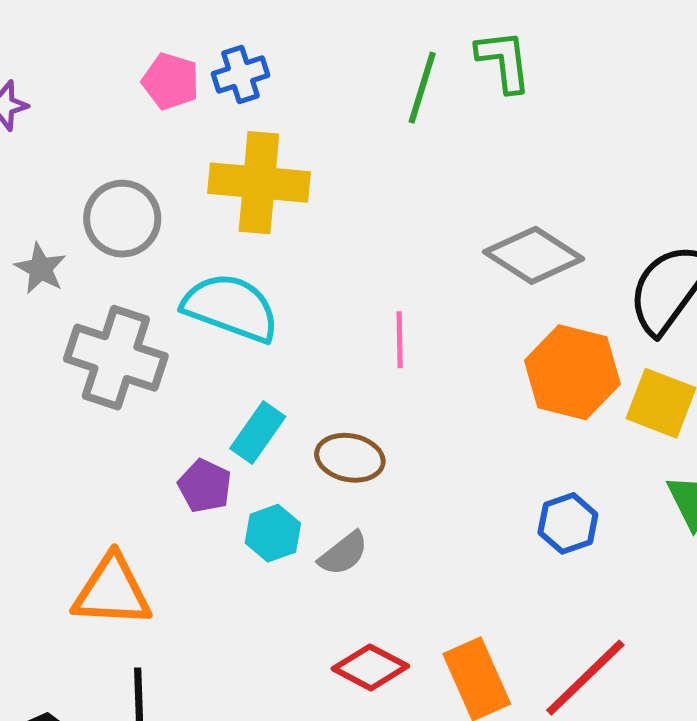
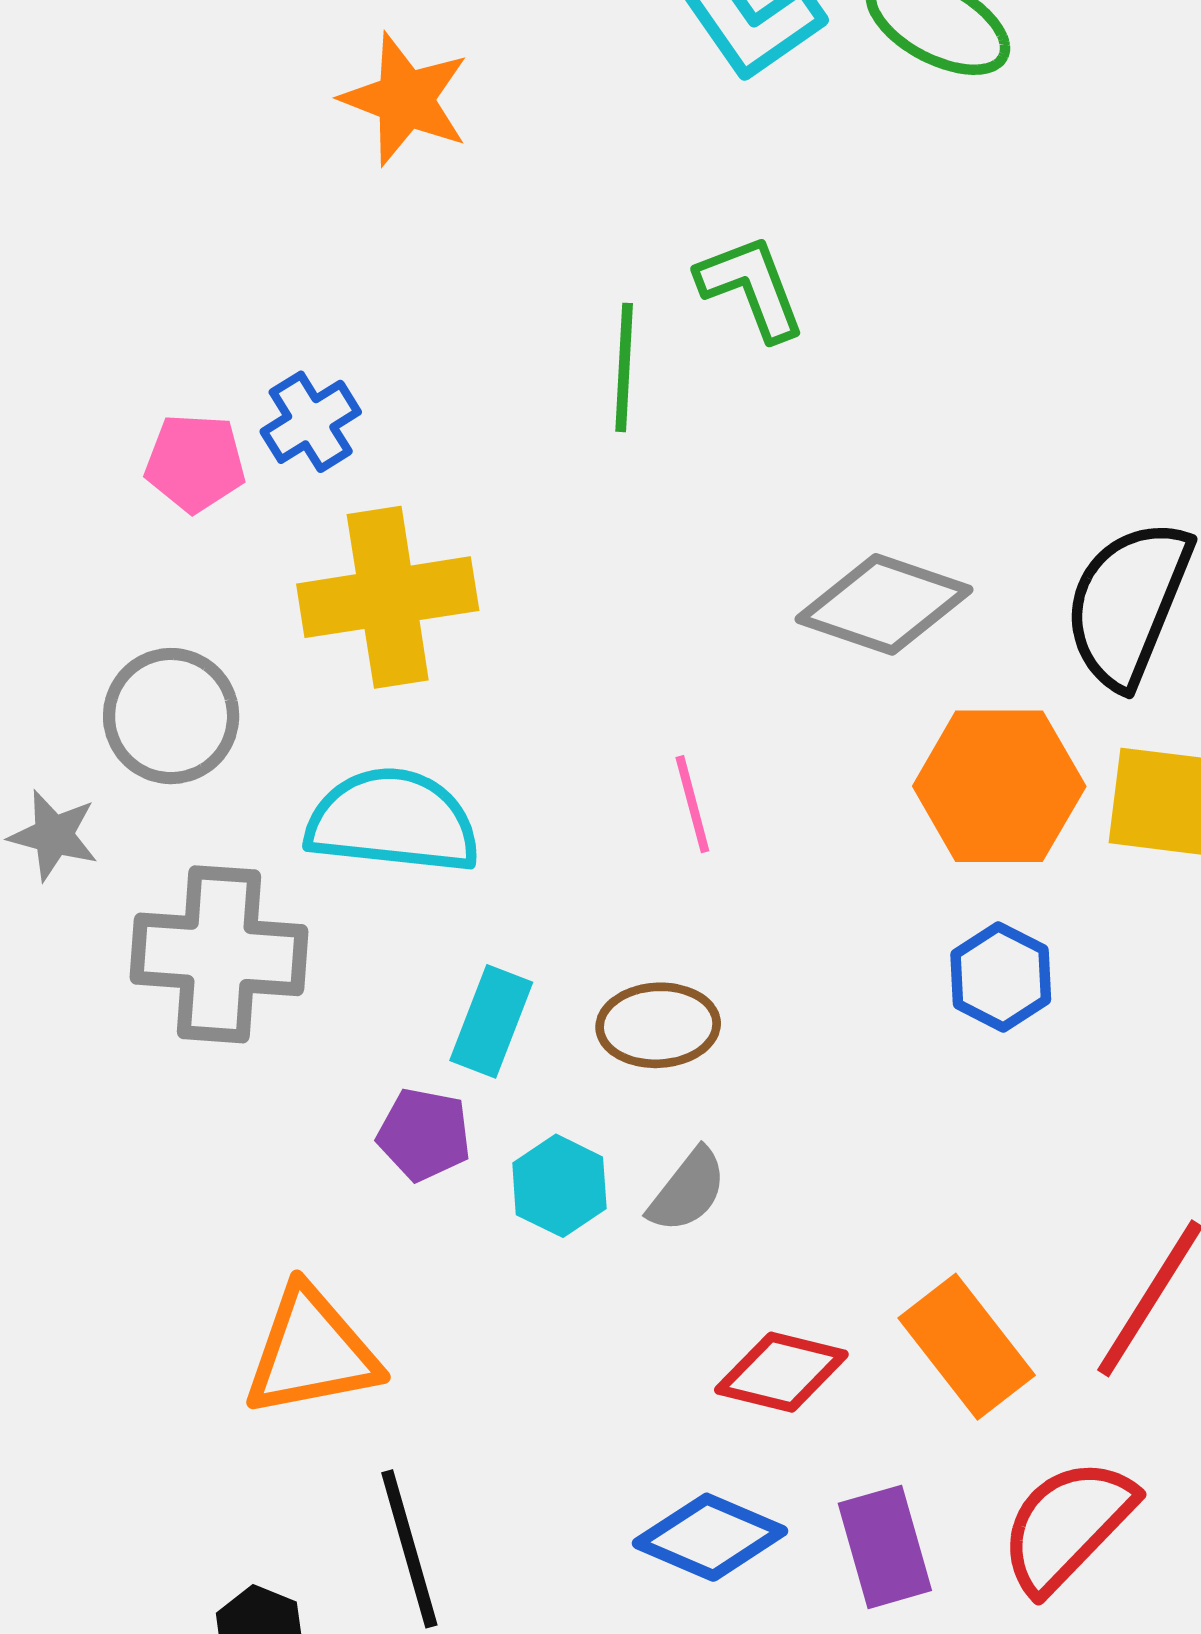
blue hexagon: (568, 523) -> (1001, 977), moved

